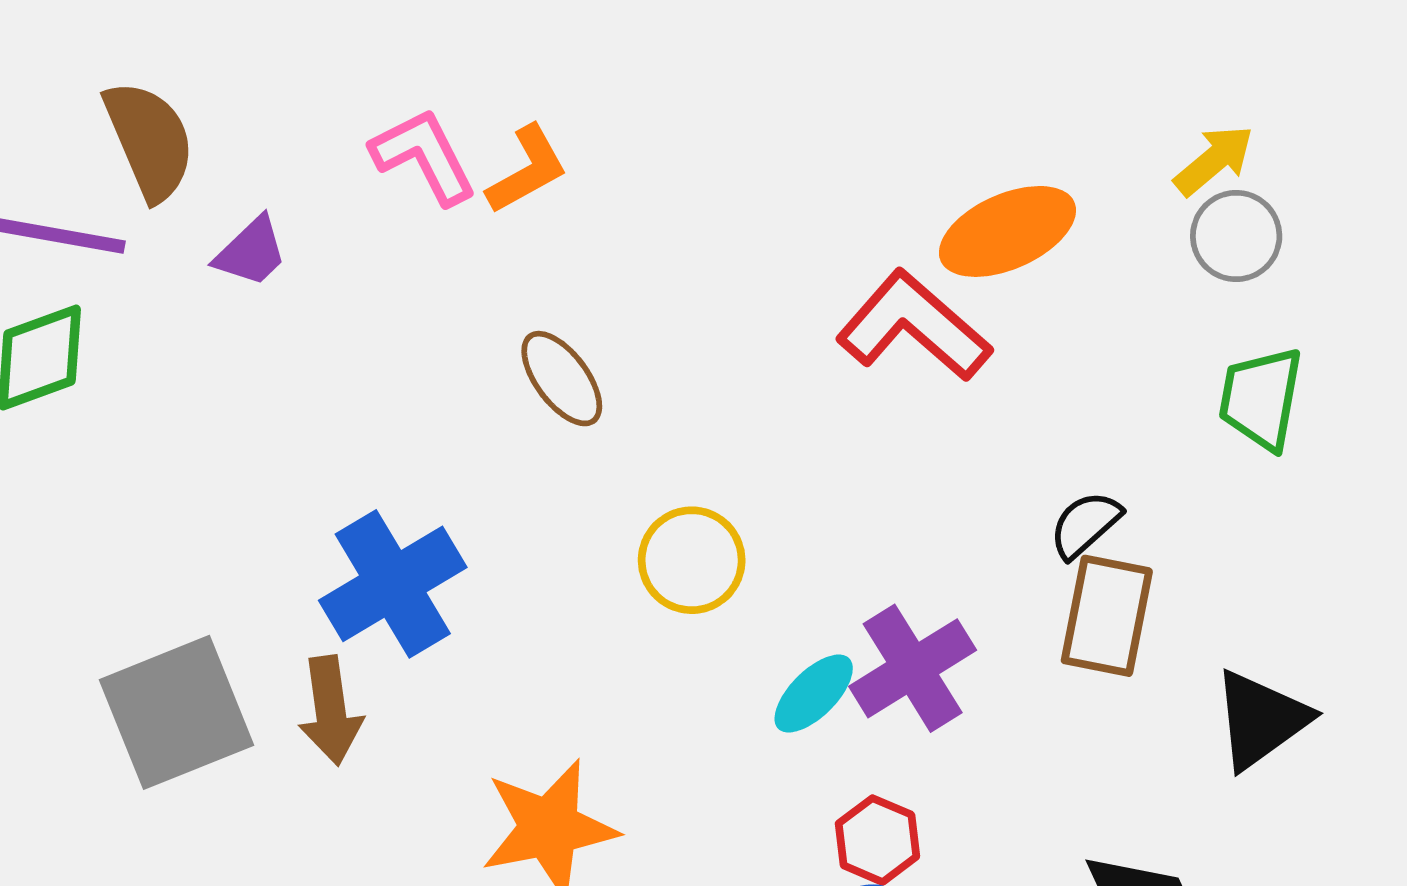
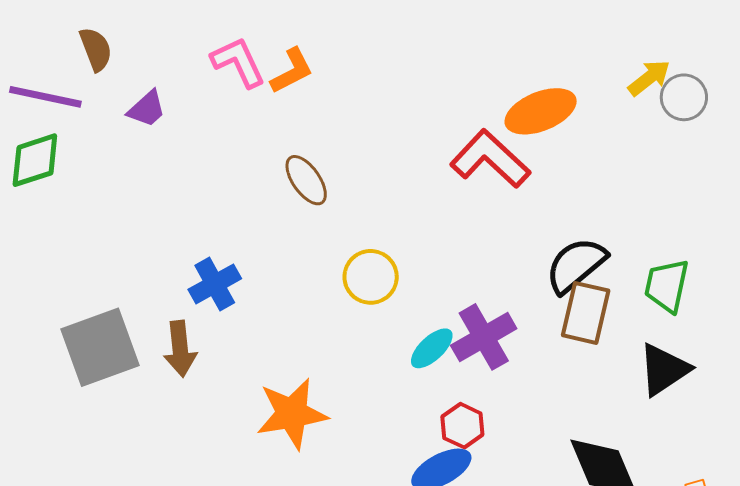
brown semicircle: (149, 140) -> (96, 49), size x0.7
gray circle: (1236, 236) -> (684, 97), moved
green trapezoid: (1261, 398) -> (667, 286), moved
black semicircle: (1085, 525) -> (576, 265), size x1.6
blue cross: (393, 584) -> (215, 284), size x0.7

